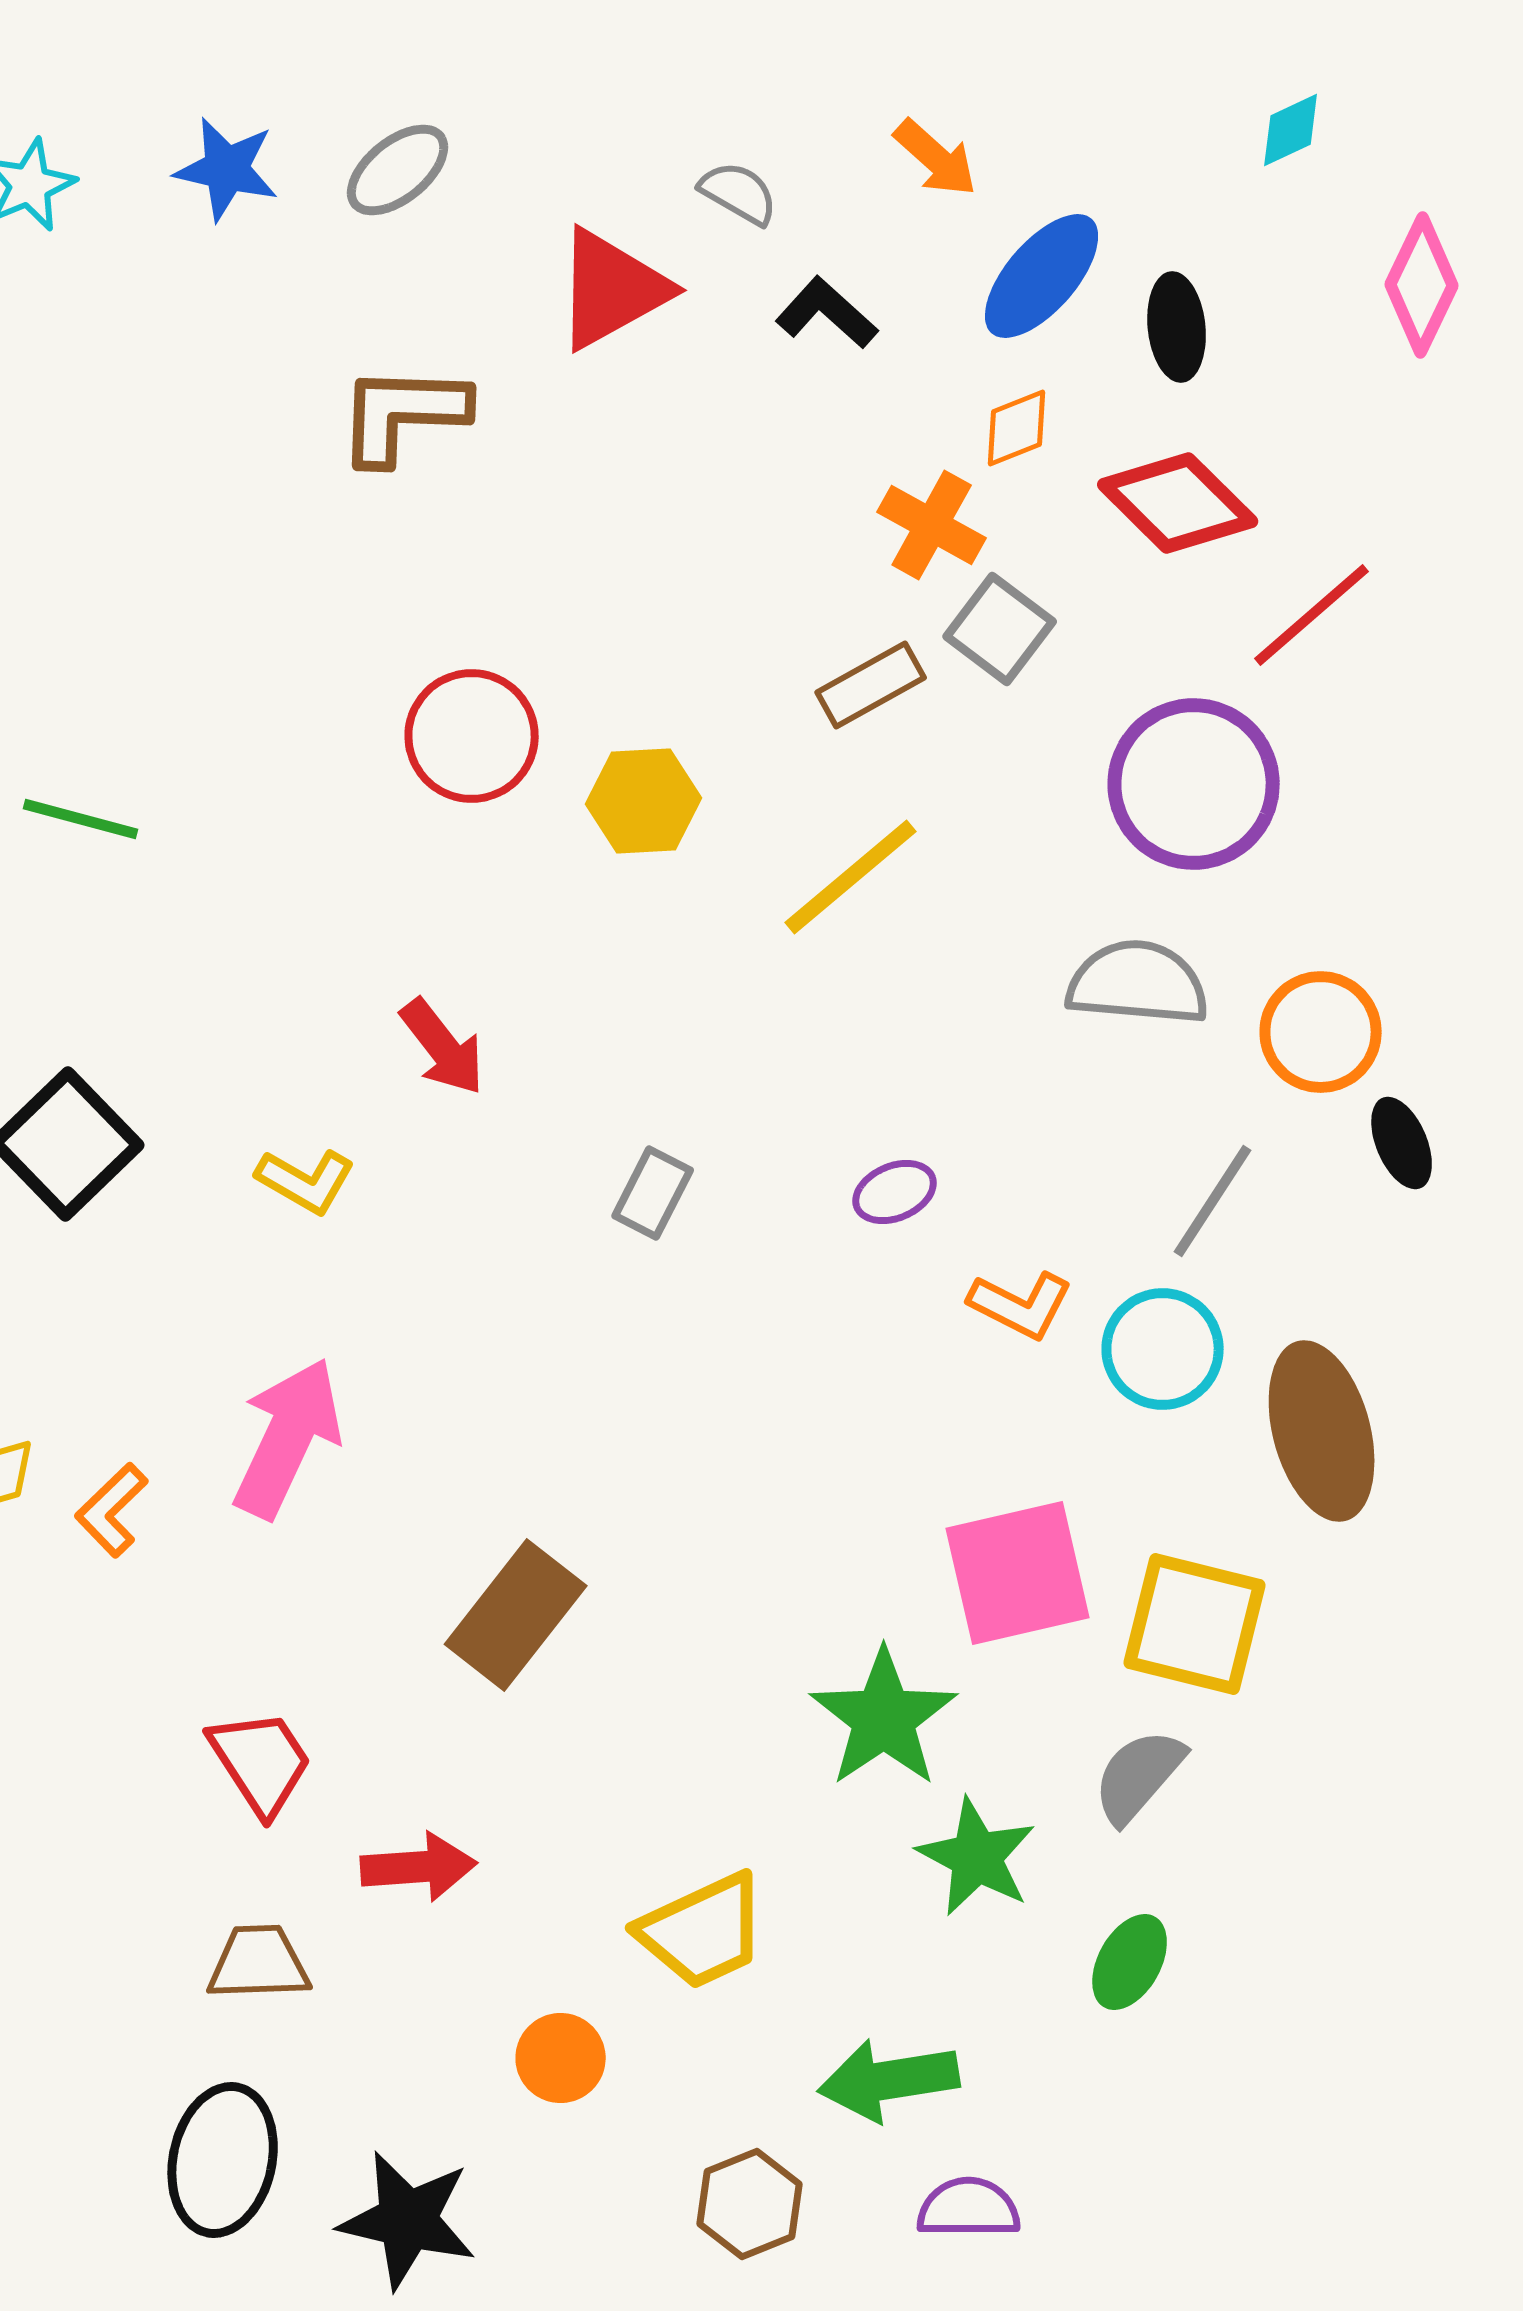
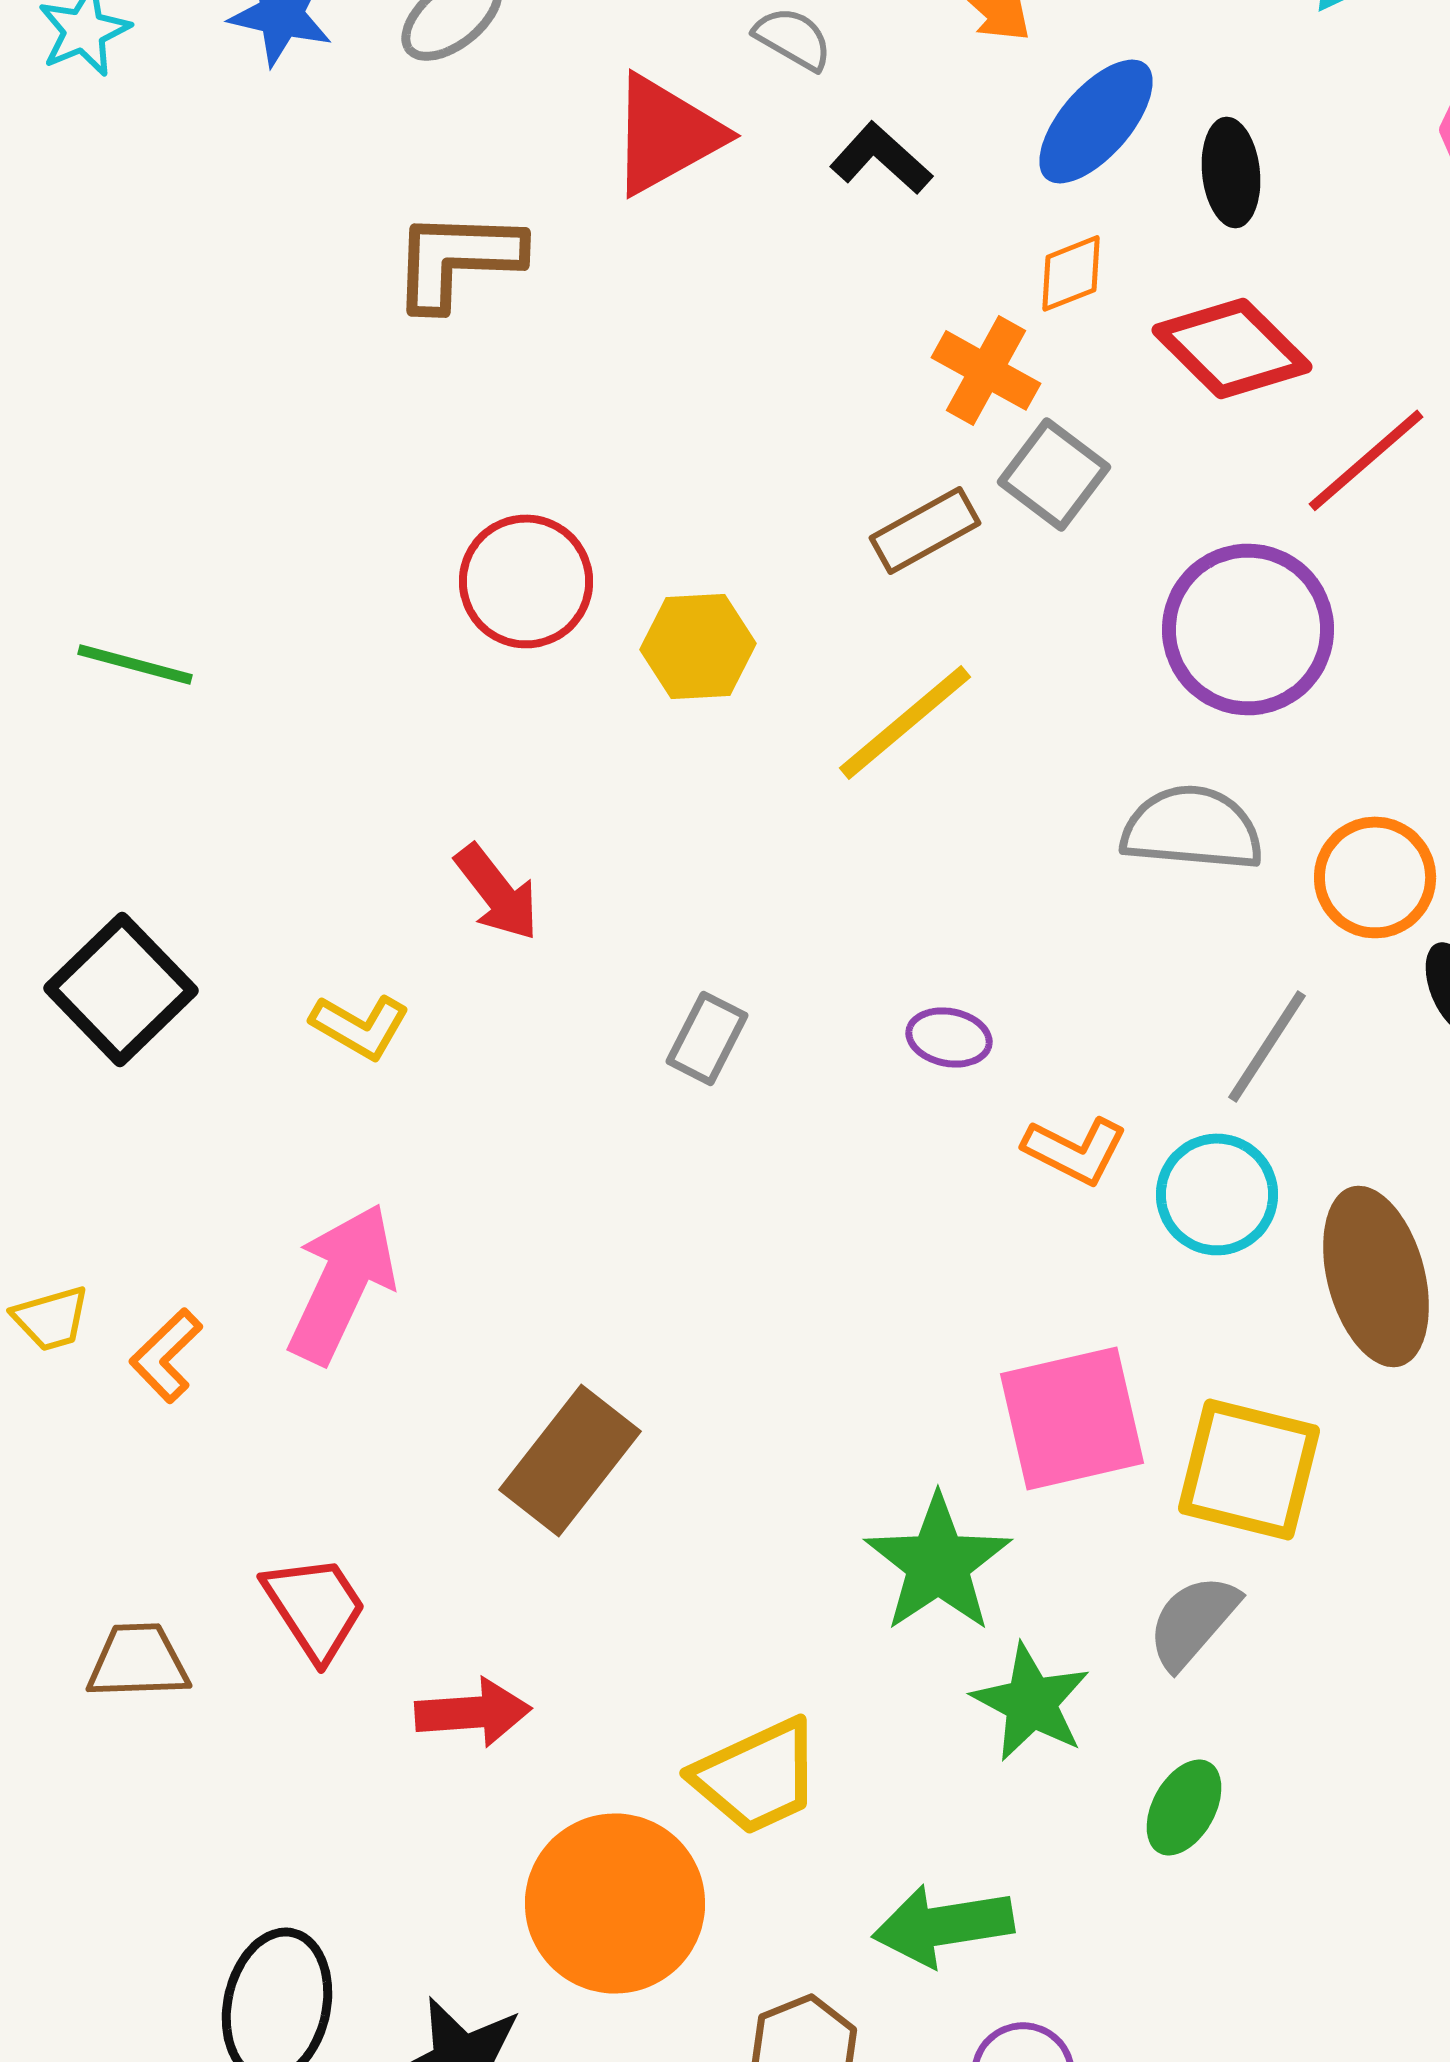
purple ellipse: (895, 1192) -> (949, 1037), turned 34
brown trapezoid: (259, 1963) -> (138, 1661), moved
orange circle: (561, 2058) -> (615, 1903), size x2.0

